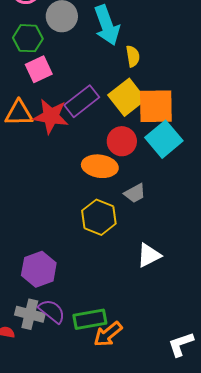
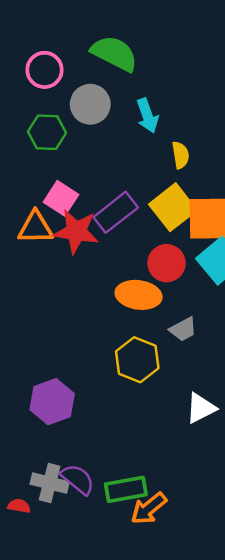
cyan arrow: (107, 25) -> (147, 116), size x0.7
pink square: (39, 69) -> (61, 198), moved, turned -32
purple hexagon: (39, 269) -> (52, 402), moved

